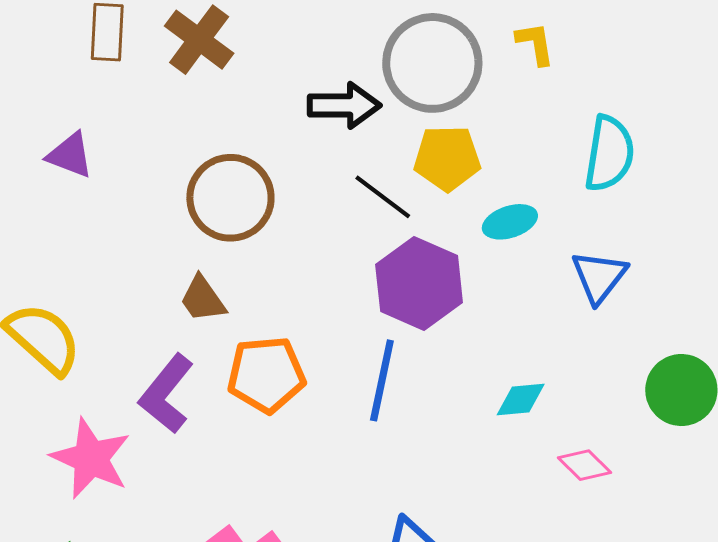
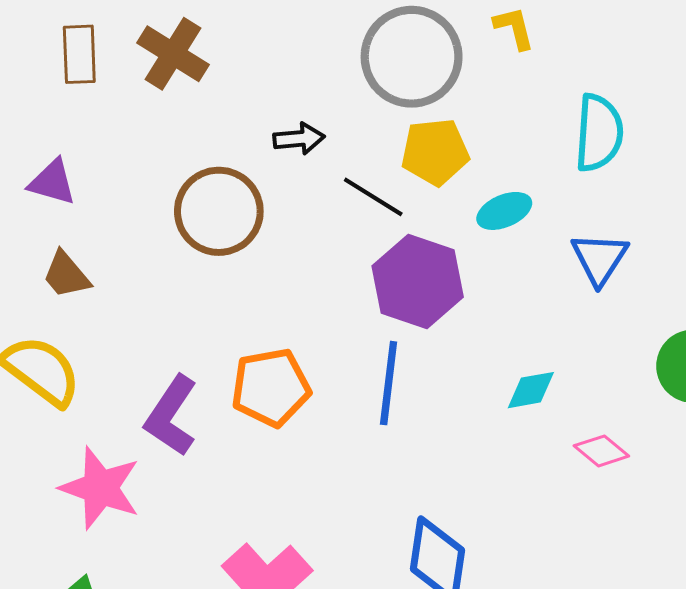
black arrow: (344, 105) -> (299, 139), moved, size x0.7
brown trapezoid: (203, 299) -> (66, 275), moved

